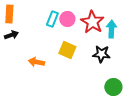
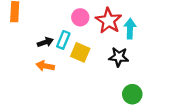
cyan rectangle: (52, 19) -> (63, 40), moved
black arrow: (11, 35) -> (45, 42), moved

